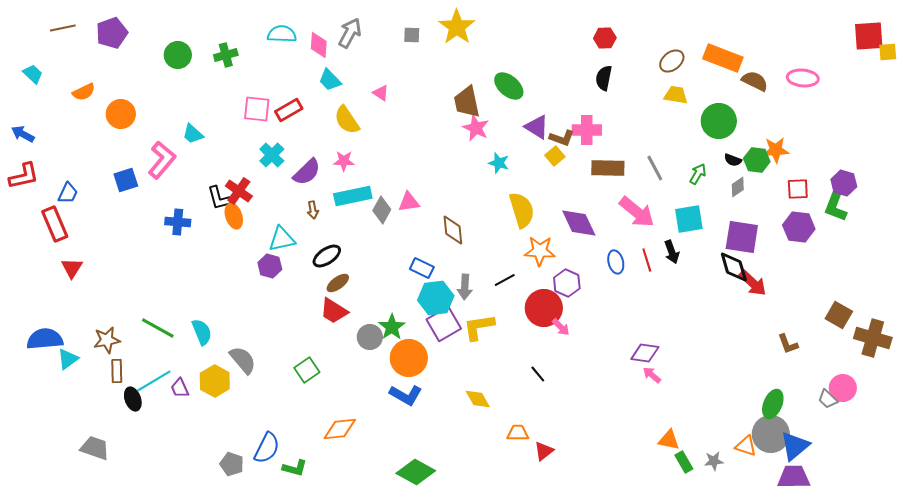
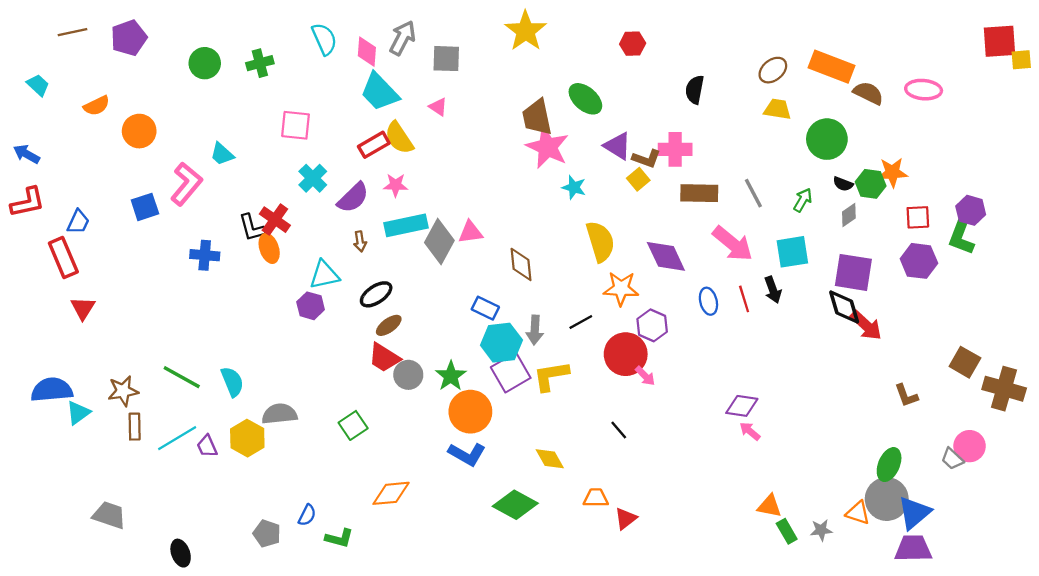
cyan semicircle: (282, 34) -> (324, 39), turned 64
gray square: (412, 35) -> (446, 59), moved, size x1.5
red hexagon: (605, 38) -> (633, 44), moved
cyan trapezoid: (330, 80) -> (380, 92), size x1.5
red rectangle: (289, 110) -> (374, 145), moved
pink star: (476, 128) -> (547, 147), size x1.4
gray diamond: (382, 210) -> (439, 241), size x1.4
gray circle: (370, 337) -> (408, 375), moved
gray semicircle: (243, 360) -> (279, 414), turned -56
black ellipse: (133, 399) -> (181, 553), moved
blue semicircle: (267, 448) -> (307, 515), size x0.6
green diamond: (416, 472) -> (515, 505), moved

